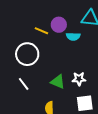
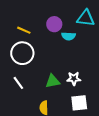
yellow line: (41, 31) -> (24, 30), moved
green triangle: (58, 82) -> (53, 81), turned -35

